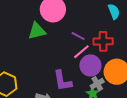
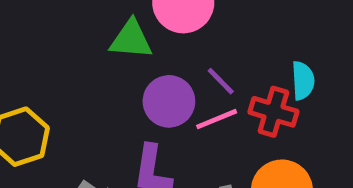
cyan semicircle: (114, 11) -> (303, 81), moved
purple circle: (90, 65) -> (169, 101), moved

